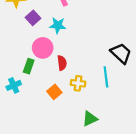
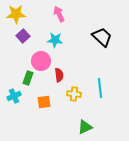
purple square: (33, 18) -> (23, 36), moved
black trapezoid: (121, 53) -> (102, 37), moved
orange square: (54, 92) -> (44, 102), moved, turned 32

